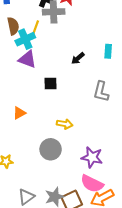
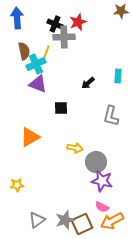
orange triangle: (19, 113) -> (30, 137), size x1.5
gray circle: (51, 149) -> (96, 162), moved
pink semicircle: (92, 184) -> (102, 207), size x0.6

